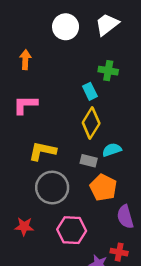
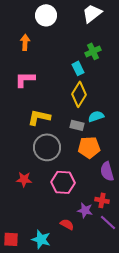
white circle: (66, 27) -> (46, 15), moved
green cross: (108, 71) -> (93, 51), turned -35
orange pentagon: (103, 188) -> (89, 147), turned -30

